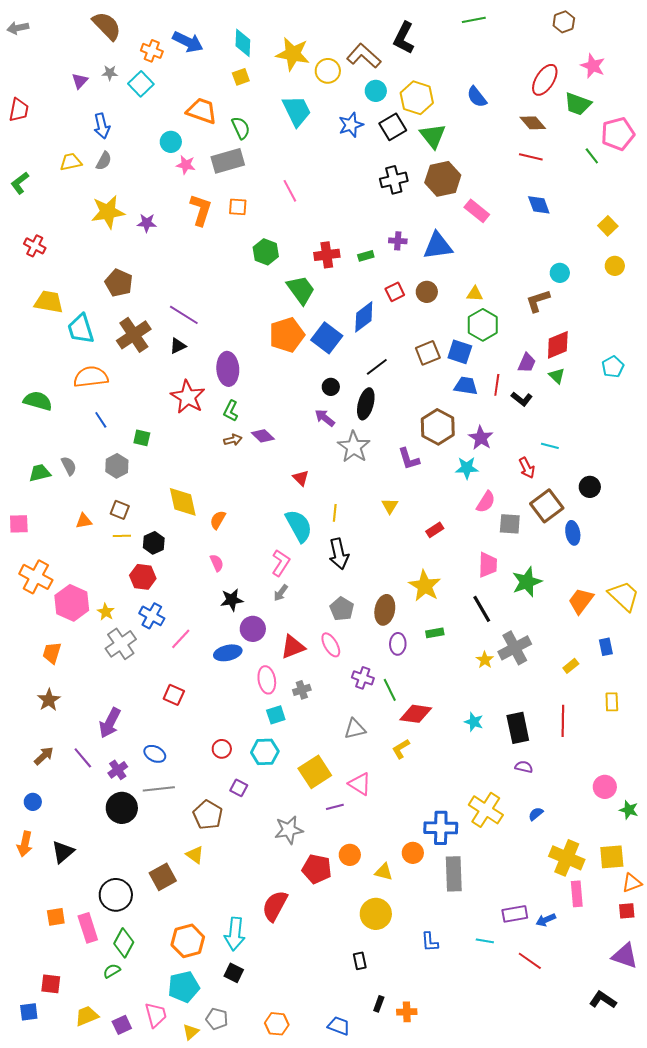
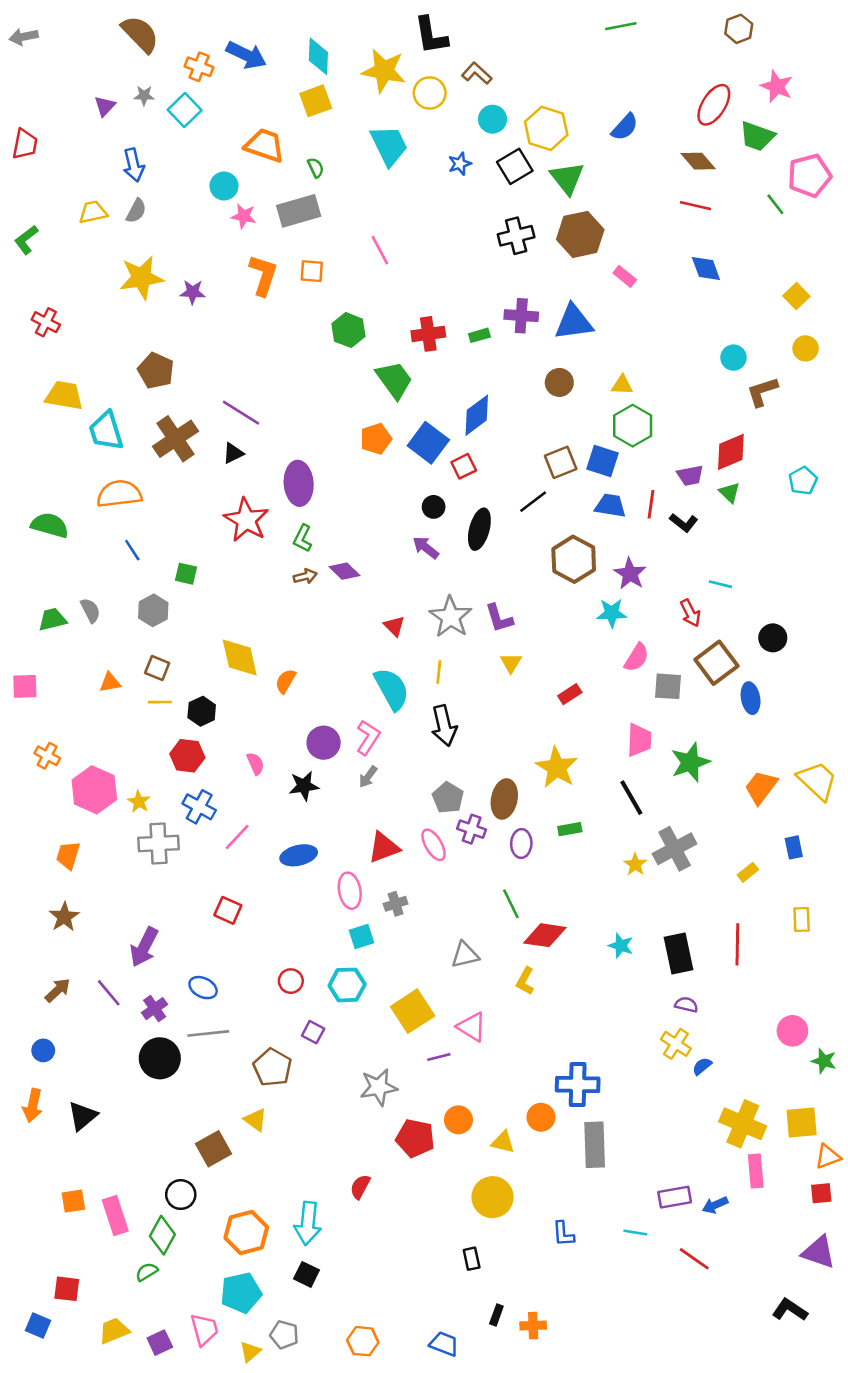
black L-shape: (404, 38) -> (431, 35), moved, turned -36
brown L-shape: (364, 56) -> (477, 73), size x0.7
yellow square: (241, 77) -> (316, 101), size x1.4
blue semicircle: (477, 97) -> (625, 127), turned -100
blue star: (351, 125) -> (460, 164), size x0.7
green semicircle: (241, 128) -> (316, 168), size x0.7
pink rectangle: (477, 211) -> (625, 276), size x0.7
purple cross: (398, 241) -> (521, 316), size x1.4
red square: (395, 292) -> (464, 466), moved
brown L-shape: (538, 301) -> (762, 392), moved
orange pentagon: (287, 335) -> (376, 439), size x0.7
purple trapezoid: (527, 363) -> (690, 475), turned 55
black line: (377, 367) -> (533, 502), moved
gray star: (354, 447) -> (451, 617), moved
purple L-shape: (409, 459) -> (499, 618), moved
pink semicircle: (217, 563) -> (255, 764), moved
orange cross: (36, 577) -> (47, 756), size x0.6
purple circle: (253, 629) -> (324, 743), moved
gray cross: (121, 644) -> (158, 844), turned 32
purple cross: (363, 678) -> (472, 829), moved
yellow L-shape: (401, 749) -> (525, 981), turned -30
yellow cross: (486, 810) -> (676, 1044), moved, size x0.7
black circle: (116, 895) -> (181, 1195), moved, size x0.7
red semicircle: (275, 906) -> (360, 1187), size x0.6
blue square: (29, 1012) -> (38, 1326), turned 30

